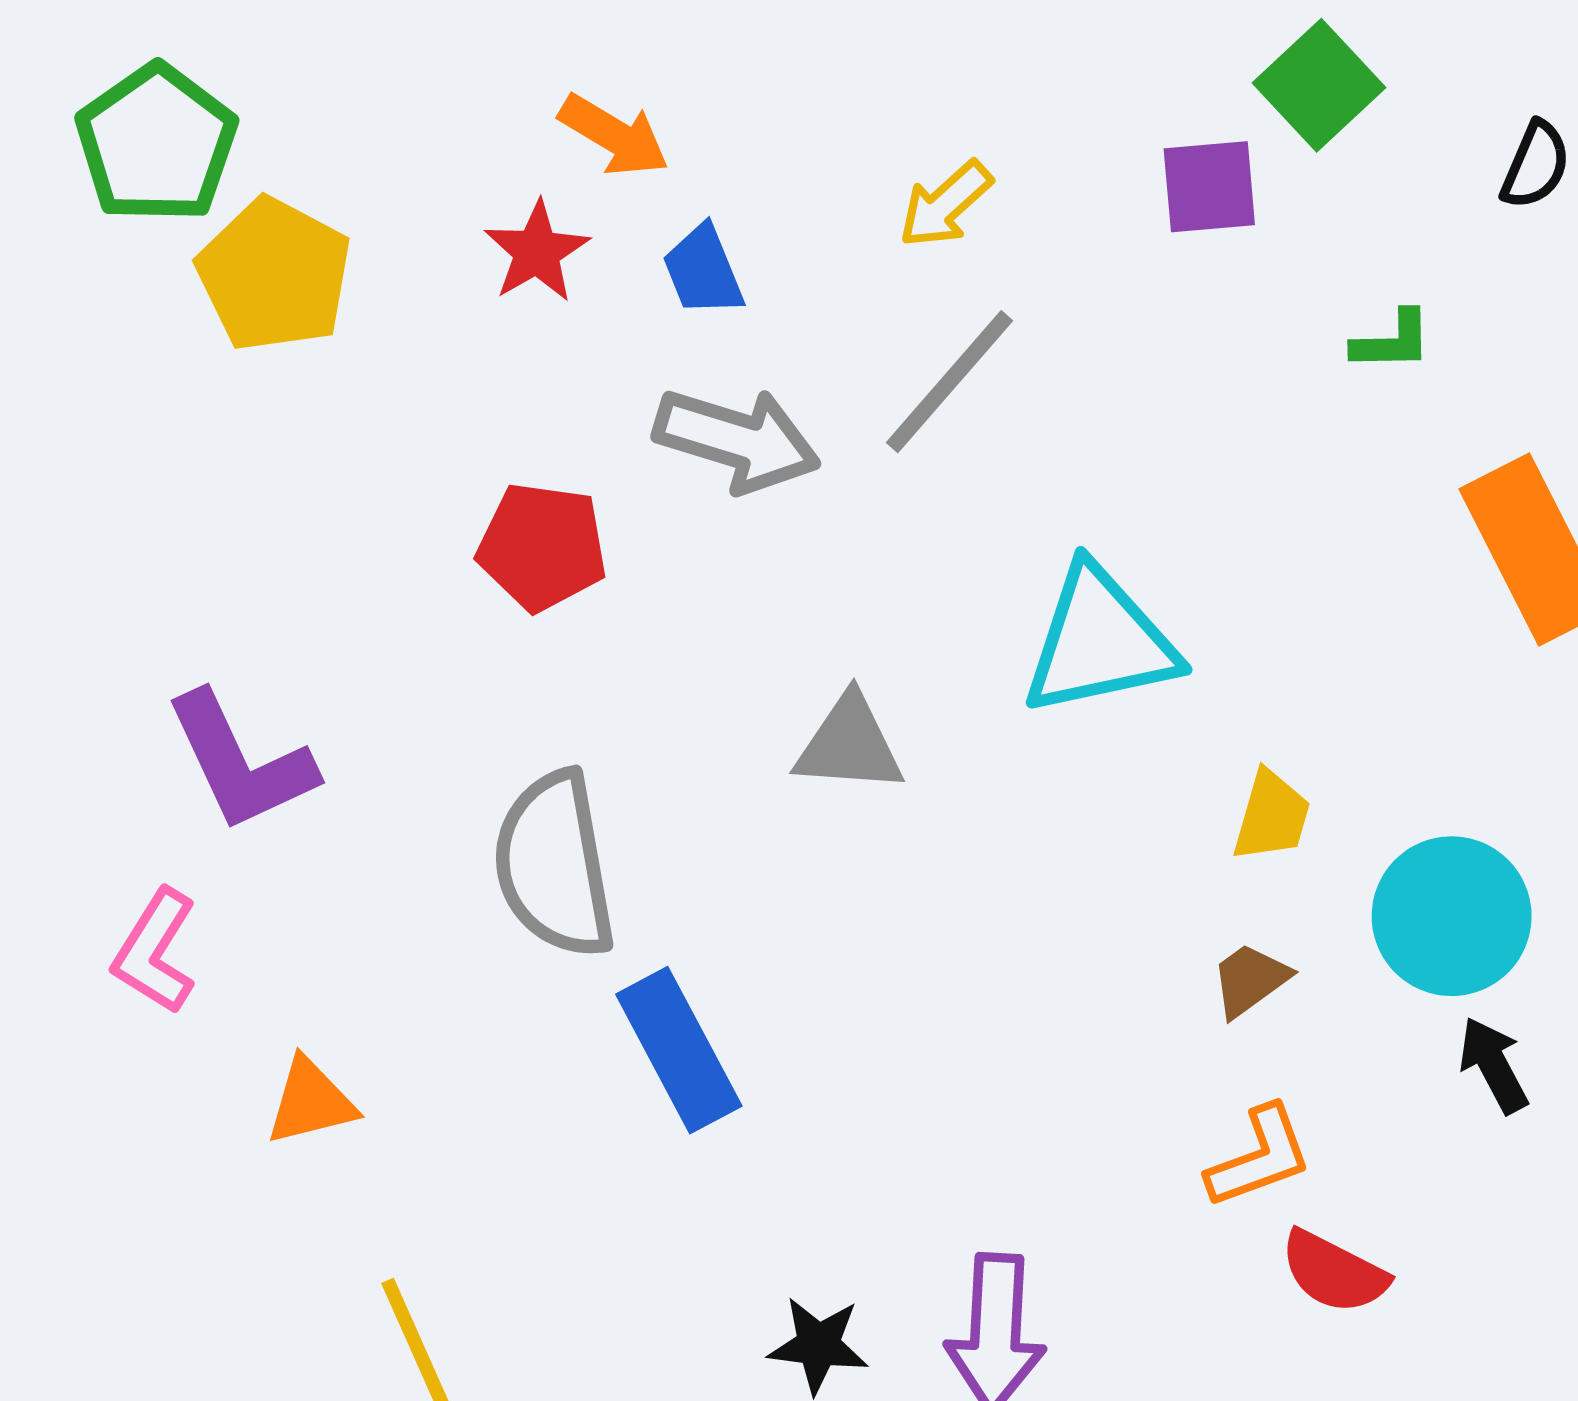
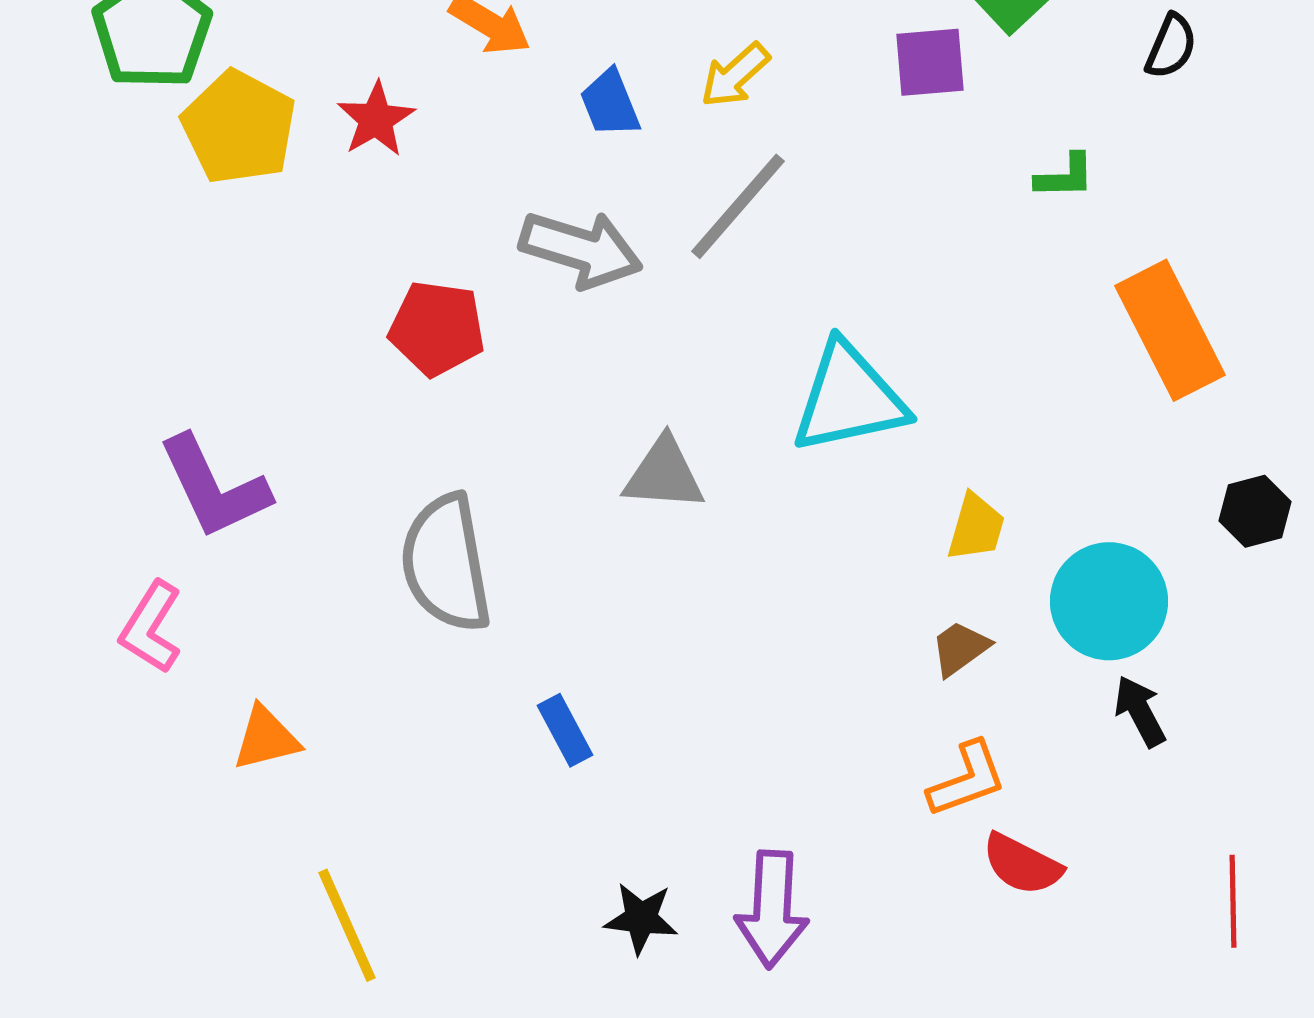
red star: (537, 252) -> (376, 119), moved
blue trapezoid: (703, 271) -> (610, 103), moved
blue rectangle: (679, 1050) -> (565, 730), moved, size x0.6

